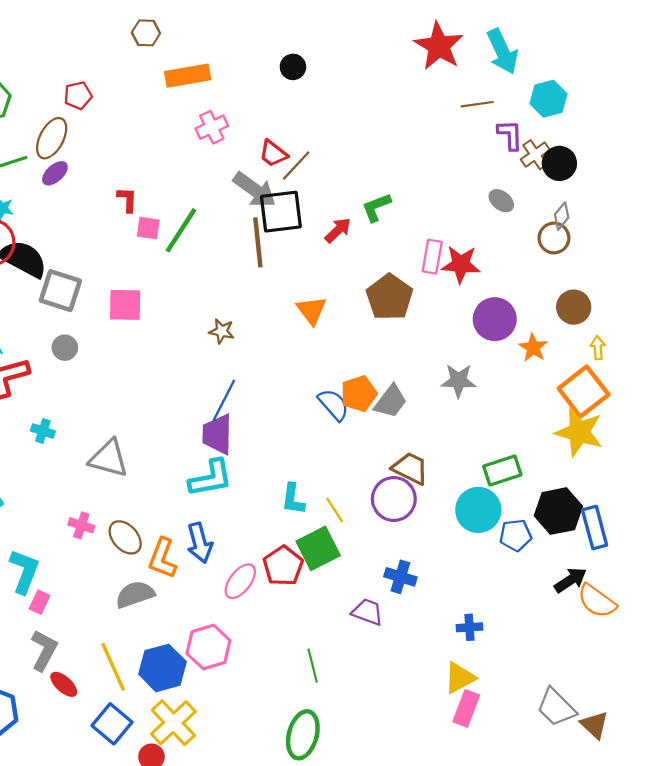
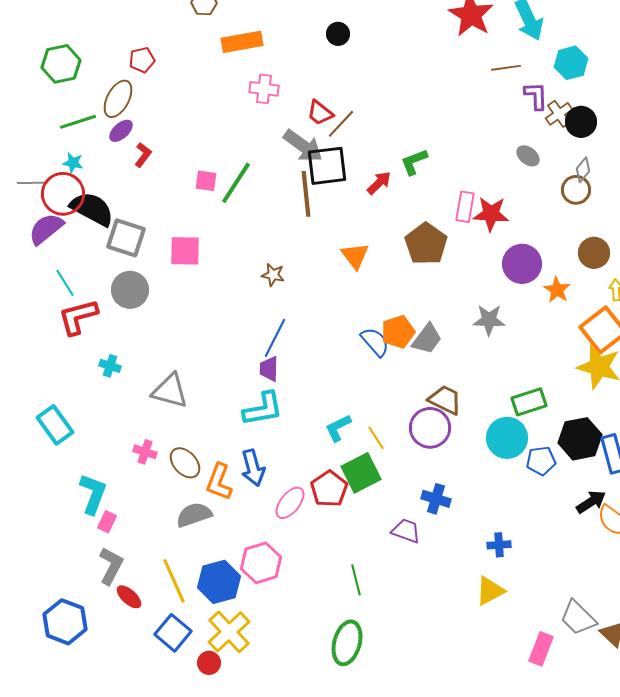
pink cross: (212, 127) -> (264, 89), turned 32
red L-shape: (127, 200) -> (143, 155), moved, turned 35
gray circle: (65, 348) -> (130, 290), size x1.6
purple trapezoid: (217, 434) -> (269, 369), size x0.7
cyan L-shape: (293, 499) -> (338, 428), turned 56
pink rectangle: (466, 708) -> (541, 649), moved

